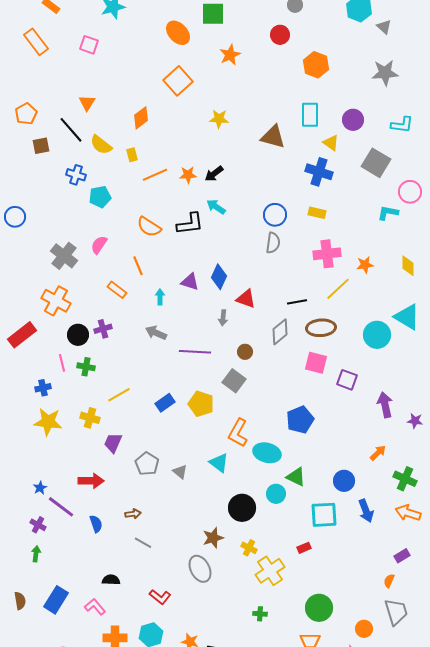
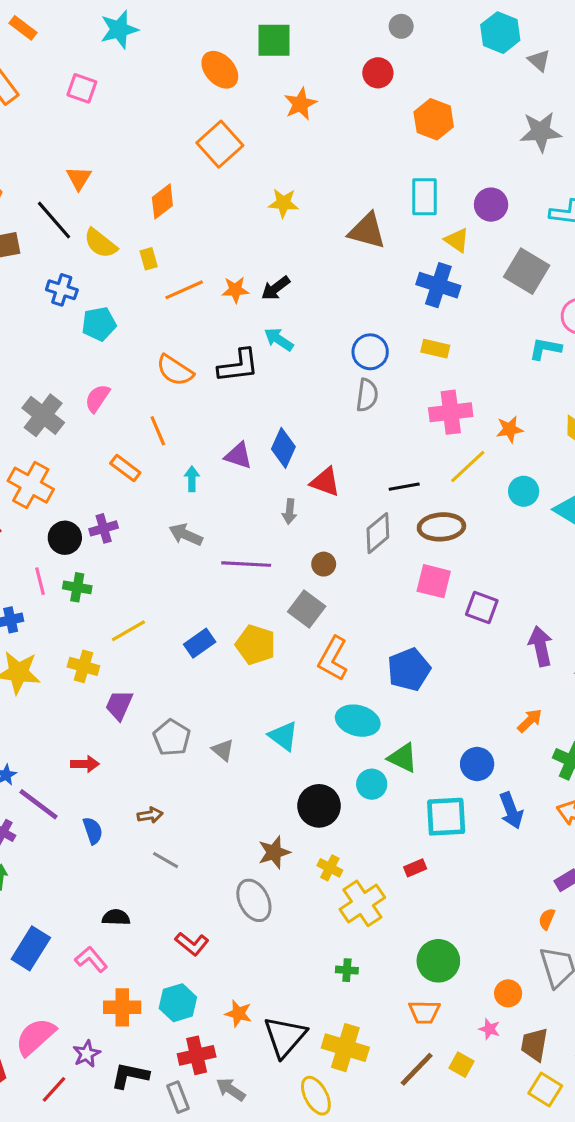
cyan circle: (377, 335) -> (524, 491), moved, size x0.7
orange L-shape: (238, 433) -> (333, 659), moved
red arrow: (91, 481) -> (85, 764), size x0.7

